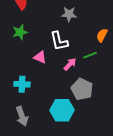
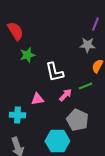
gray star: (69, 14) -> (87, 45), moved
green star: (20, 32) -> (27, 55), moved
pink triangle: (40, 57) -> (37, 99), moved, turned -32

